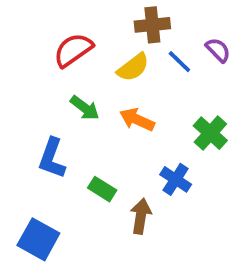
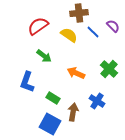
yellow semicircle: (133, 67) -> (69, 35), turned -108
orange arrow: (137, 120) -> (76, 73), moved
blue cross: (176, 179) -> (97, 101), moved
blue square: (38, 239) -> (50, 124), moved

